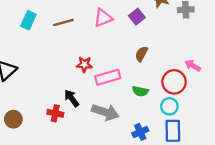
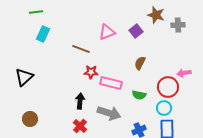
brown line: (63, 22) -> (81, 49), moved, turned 36
pink arrow: (193, 66) -> (184, 73), turned -40
pink rectangle: (108, 77) -> (111, 83), turned 30
black arrow: (72, 98) -> (80, 101), turned 42
red cross: (55, 113) -> (80, 126), moved, turned 32

